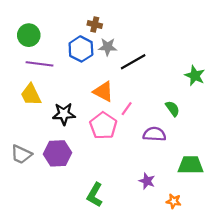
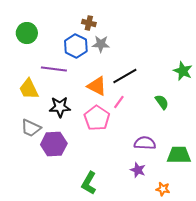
black line: (133, 62) -> (125, 76), moved
purple line: (39, 64) -> (54, 69), moved
purple semicircle: (154, 134) -> (145, 143), moved
gray trapezoid: (21, 154) -> (31, 128), moved

